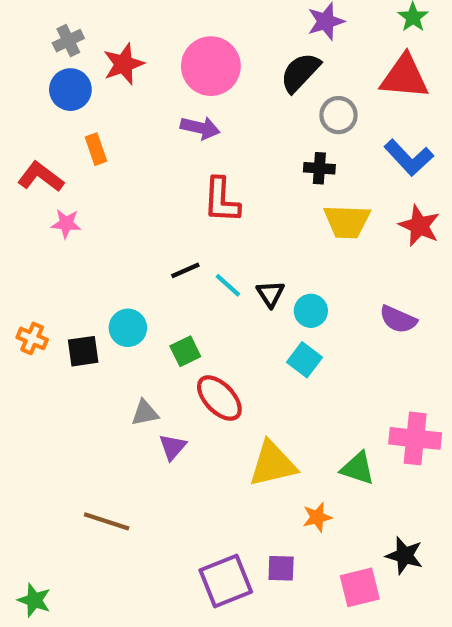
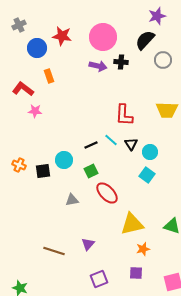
gray cross: (68, 41) -> (19, 25), moved
red star: (124, 64) -> (62, 36), turned 30
black cross: (319, 168) -> (121, 62), moved
red L-shape: (221, 200) -> (124, 115), moved
black line: (185, 270) -> (91, 145), moved
purple triangle: (173, 447) -> (88, 244), moved
orange star: (317, 517) -> (143, 249), moved
purple square: (226, 581) -> (99, 279), moved, size x0.7

